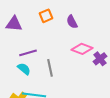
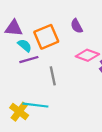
orange square: (46, 16) -> (46, 37), moved, size x1.6
cyan semicircle: (24, 69) -> (25, 45), moved

